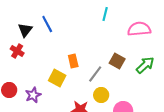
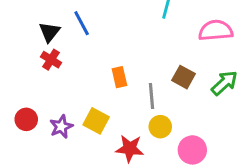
red cross: (17, 51) -> (51, 60), moved
gray line: (95, 74) -> (152, 96), turned -42
yellow square: (57, 78) -> (96, 121), moved

